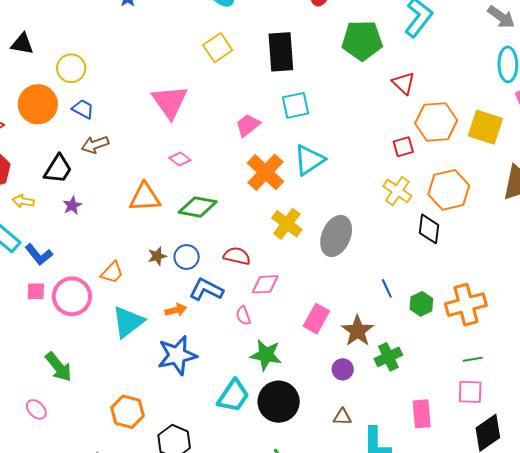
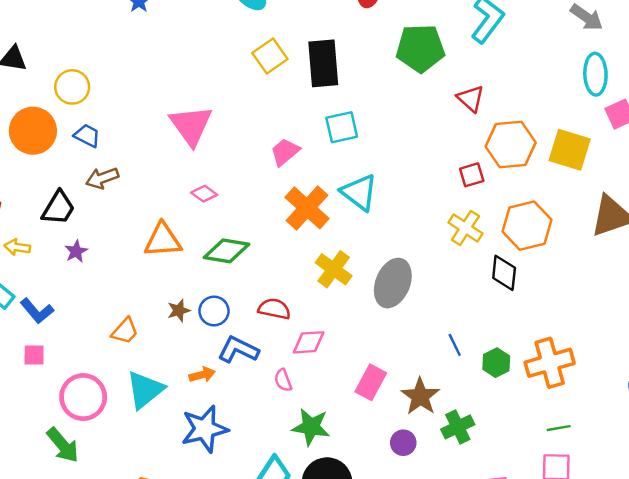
yellow square: (218, 48) -> (270, 56), moved
cyan triangle: (309, 160) -> (359, 192), turned -48
pink circle: (72, 296) -> (83, 397), moved

